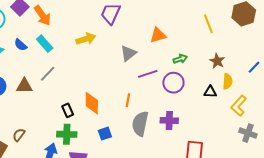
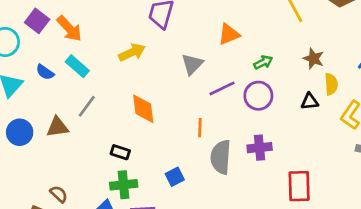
orange diamond: (92, 103) -> (143, 109), moved
black rectangle: (68, 110) -> (120, 152), turned -40
brown semicircle: (19, 135) -> (59, 194), turned 104

